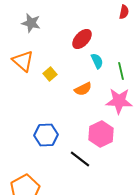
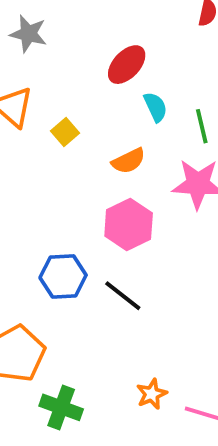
pink hexagon: (101, 134) -> (129, 224), moved
blue hexagon: (46, 135) -> (63, 276), moved

